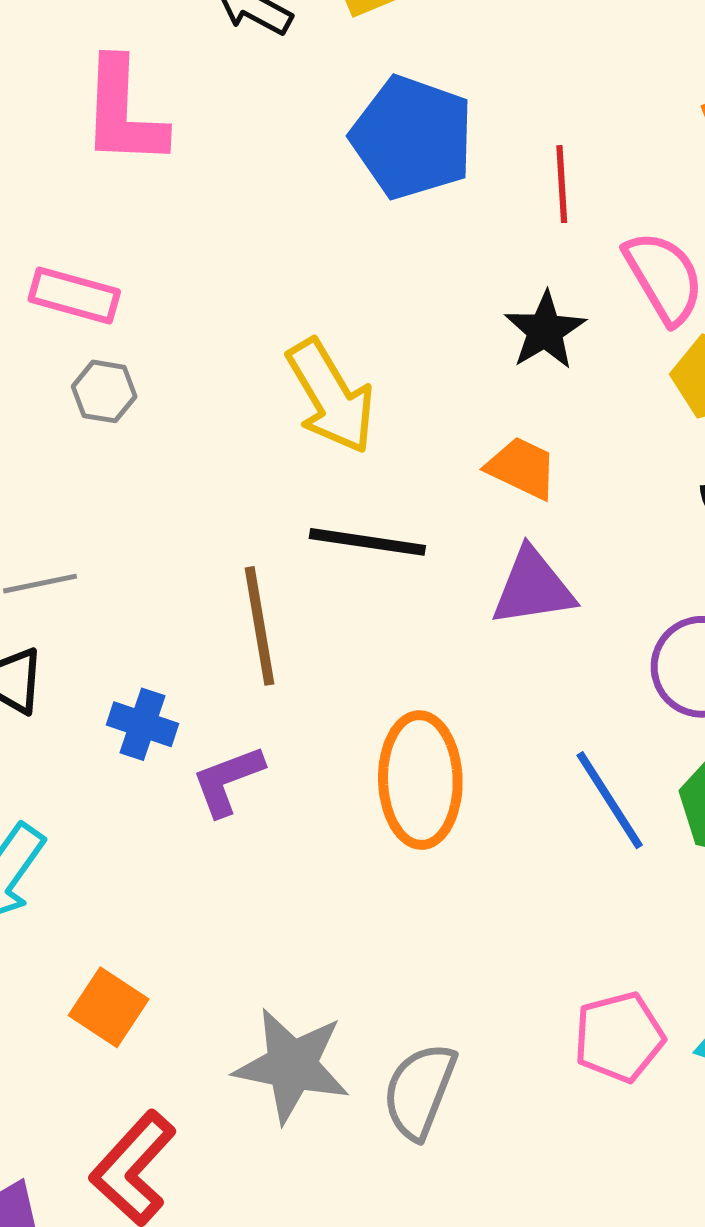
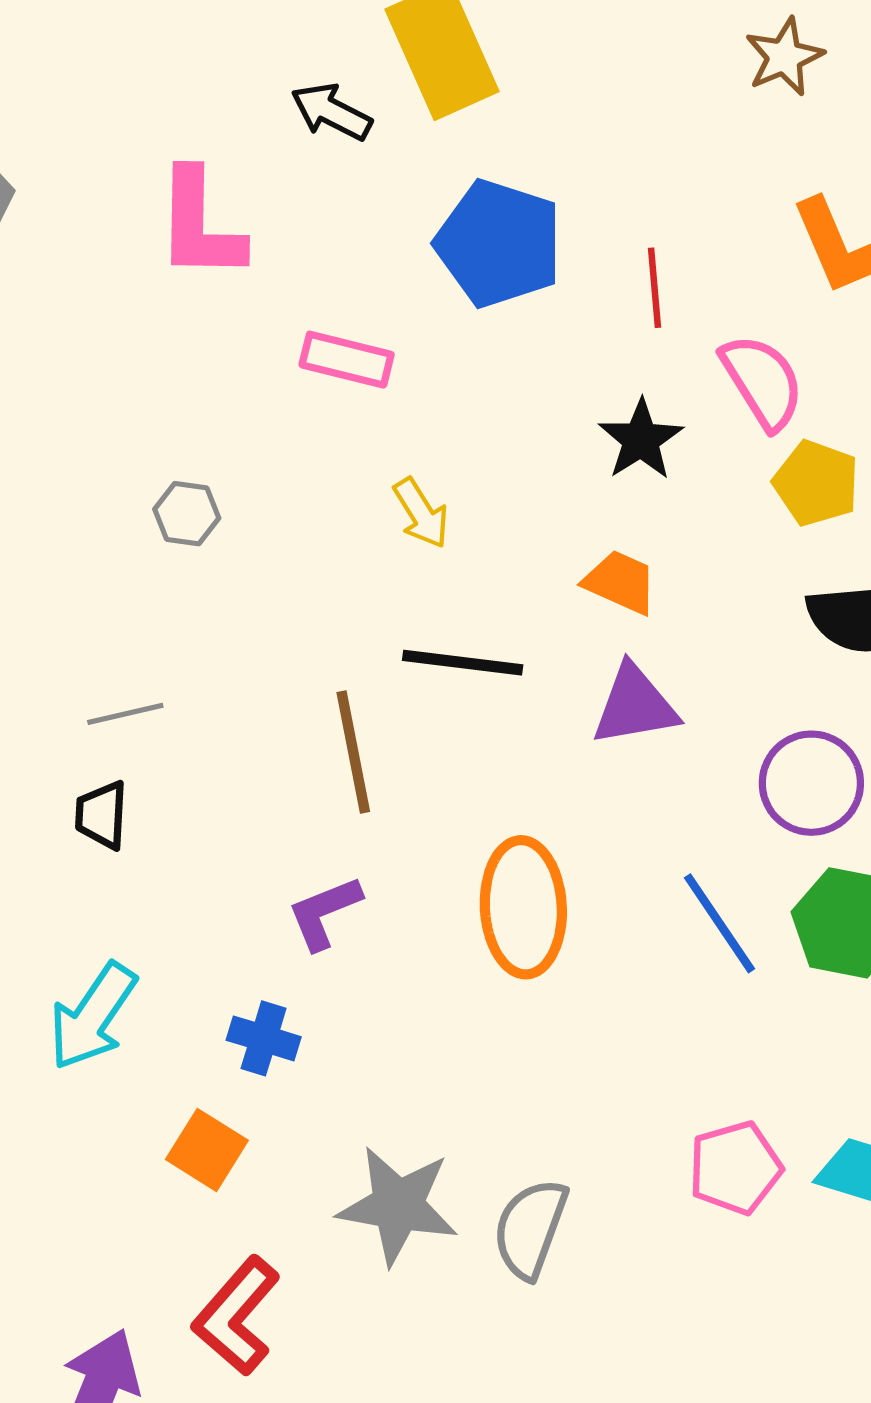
pink rectangle: (74, 296) -> (347, 360), moved
yellow arrow: (331, 396) -> (421, 513), size x0.6
blue cross: (143, 724) -> (264, 1038), moved

